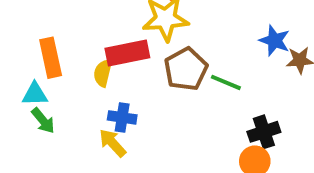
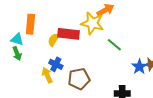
blue star: (275, 41) -> (139, 67), moved
brown pentagon: (186, 69) -> (79, 79), moved
green line: (226, 82) -> (114, 45), moved

